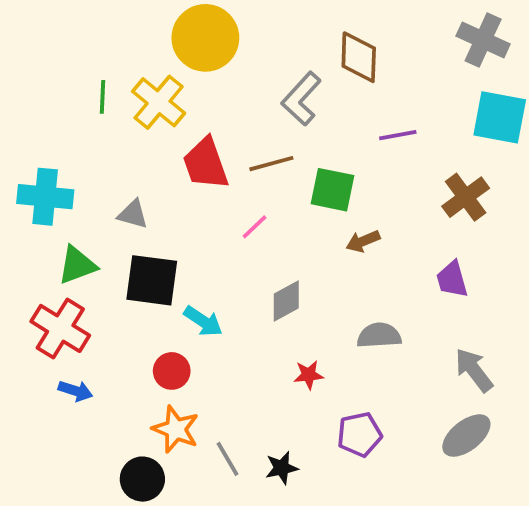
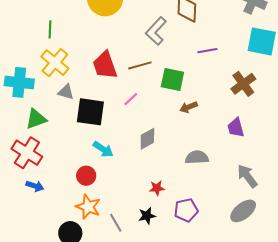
yellow cross: (159, 102) -> (55, 63), moved
black square: (152, 280) -> (90, 112), moved
red star: (309, 375) -> (157, 188), moved
black star: (282, 468) -> (147, 216), moved

